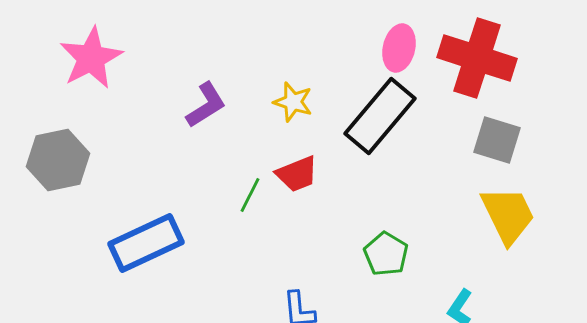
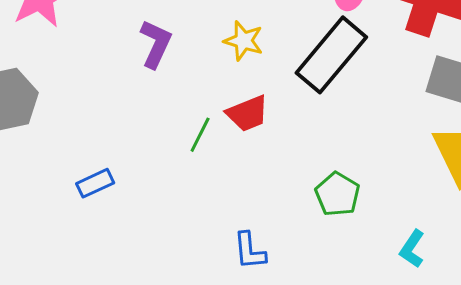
purple L-shape: (206, 105) -> (156, 44), turned -33
blue rectangle: (146, 243) -> (95, 183), size x0.5

